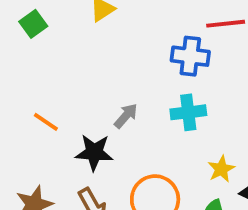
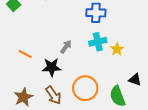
yellow star: (221, 169) -> (117, 49), moved

